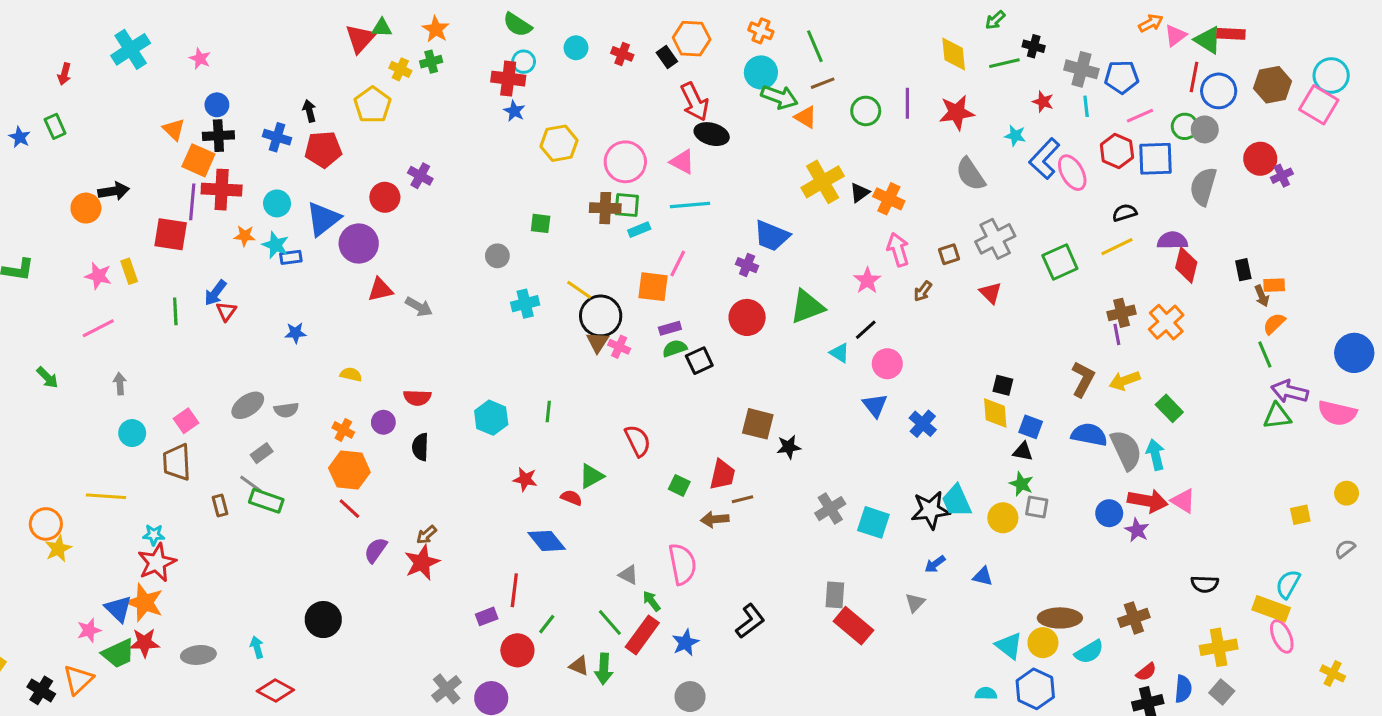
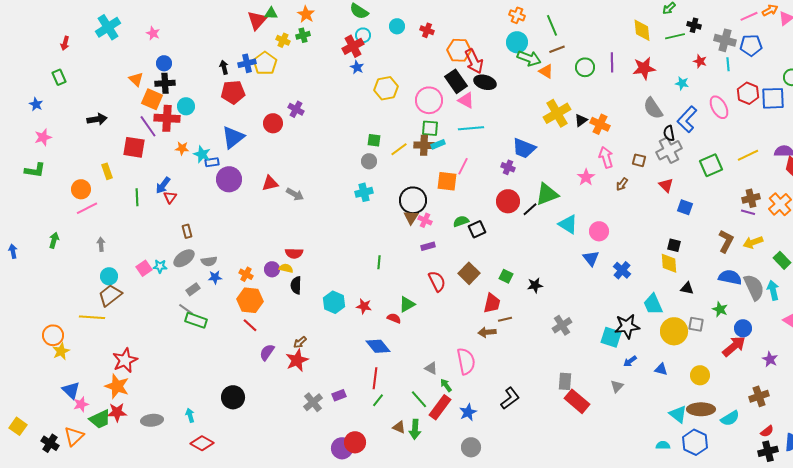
orange hexagon: (692, 39) -> (459, 50), moved
black rectangle: (667, 57) -> (456, 81), moved, size x1.6
red cross: (508, 79) -> (353, 46), turned -35
pink line: (1140, 116) -> (749, 16), moved
blue star: (20, 137) -> (36, 104), moved
blue cross: (277, 137) -> (247, 63), moved, turned -30
blue L-shape: (1044, 159) -> (687, 119), moved
purple line: (192, 202) -> (148, 126), turned -40
cyan circle: (277, 203) -> (186, 106), moved
orange circle: (86, 208) -> (81, 189), moved
brown cross: (605, 208) -> (424, 145), moved
black semicircle: (1125, 213) -> (669, 133), moved, turned -84
purple circle: (359, 243) -> (229, 179), moved
brown square: (949, 254) -> (639, 160), turned 32
gray circle: (497, 256) -> (369, 161), moved
pink star: (98, 276) -> (43, 137), moved, turned -30
yellow line: (579, 290) -> (399, 149), moved, turned -72
purple rectangle: (670, 328) -> (428, 246), moved
black line: (866, 330) -> (530, 209), moved
blue star: (296, 333) -> (215, 277), moved
purple line: (1117, 334) -> (748, 212), turned -64
cyan triangle: (840, 353) -> (568, 224), size x1.5
yellow semicircle: (351, 374) -> (286, 268), moved
green arrow: (47, 378) -> (54, 240), turned -119
cyan hexagon: (491, 418) -> (334, 302), moved
brown square: (758, 424) -> (469, 273), moved, turned 30
blue square: (1031, 427) -> (685, 207), moved
brown trapezoid: (177, 462) -> (110, 295), moved, turned 55
green star: (1021, 484) -> (720, 309), moved
green square: (679, 485) -> (506, 276), moved
cyan trapezoid: (957, 501) -> (653, 304), moved
red arrow: (1148, 501) -> (734, 346), moved, turned -50
brown rectangle: (220, 505) -> (187, 231), moved
yellow circle: (1003, 518) -> (674, 331), size x1.4
cyan square: (873, 522) -> (611, 337), moved
purple star: (1137, 530) -> (770, 359), moved
cyan star: (154, 535) -> (160, 266), moved
red line: (514, 590) -> (375, 378), moved
blue triangle: (118, 609) -> (71, 390), moved
brown ellipse: (1060, 618) -> (701, 409), moved
yellow circle: (1043, 643) -> (700, 375), moved
red circle: (517, 650) -> (355, 442), moved
gray cross: (447, 689) -> (313, 402), moved

